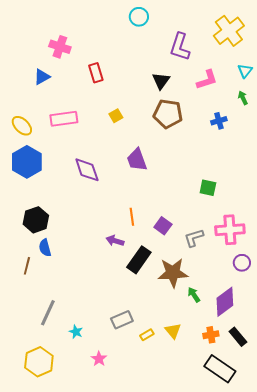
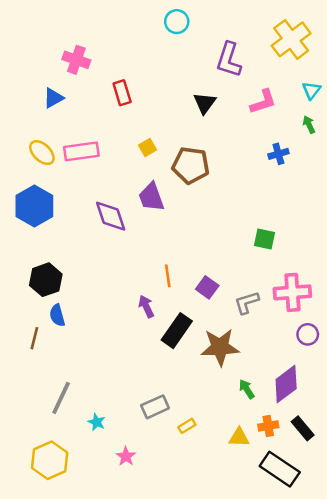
brown pentagon: (168, 114) -> (191, 165), moved
yellow ellipse: (22, 126) -> (42, 153), moved
purple trapezoid: (137, 160) -> (151, 197), moved
purple arrow: (115, 241) -> (146, 306), turned 48
green arrow: (194, 295) -> (247, 389), moved
yellow triangle: (173, 331) -> (239, 437), moved, turned -48

